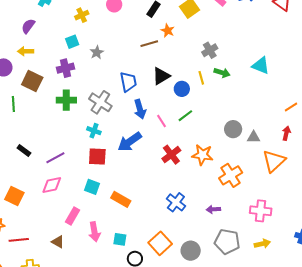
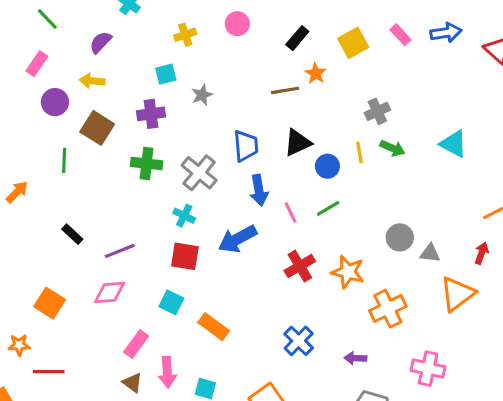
brown triangle: (58, 242) -> (132, 383), moved

